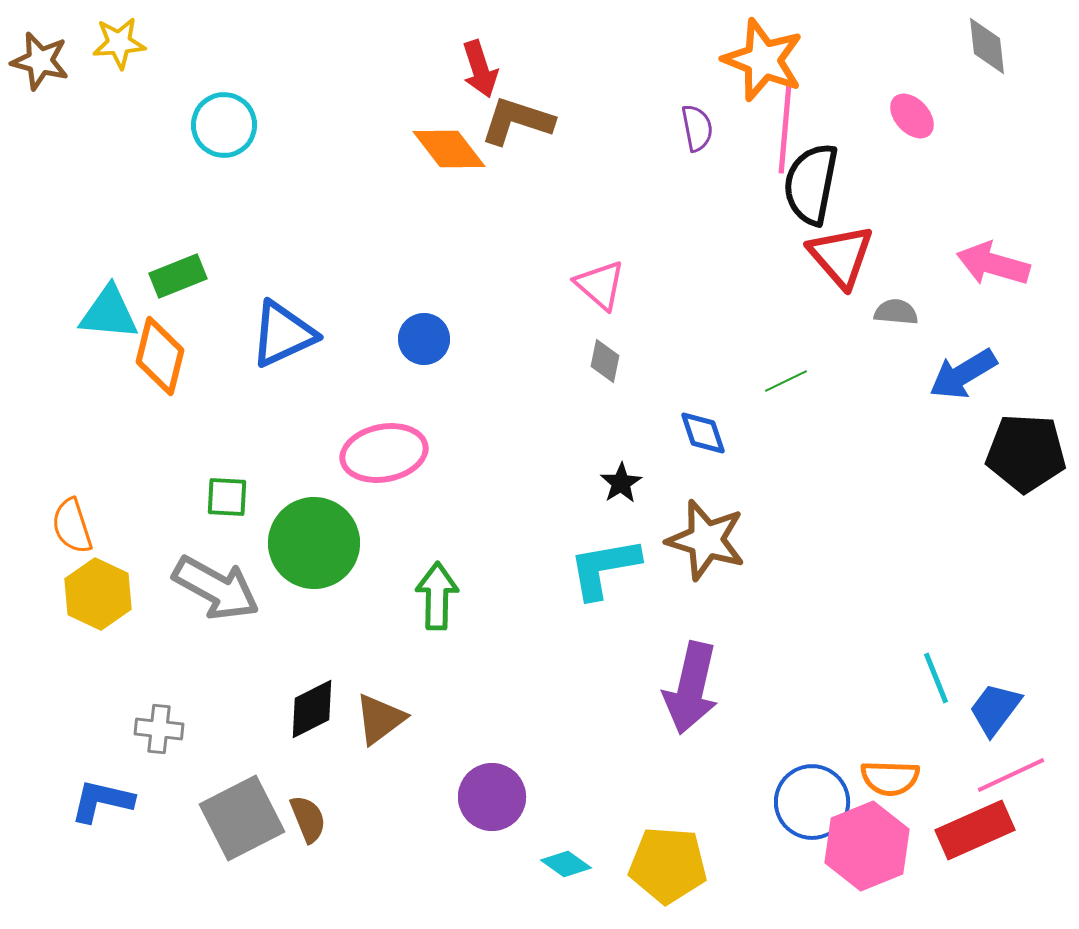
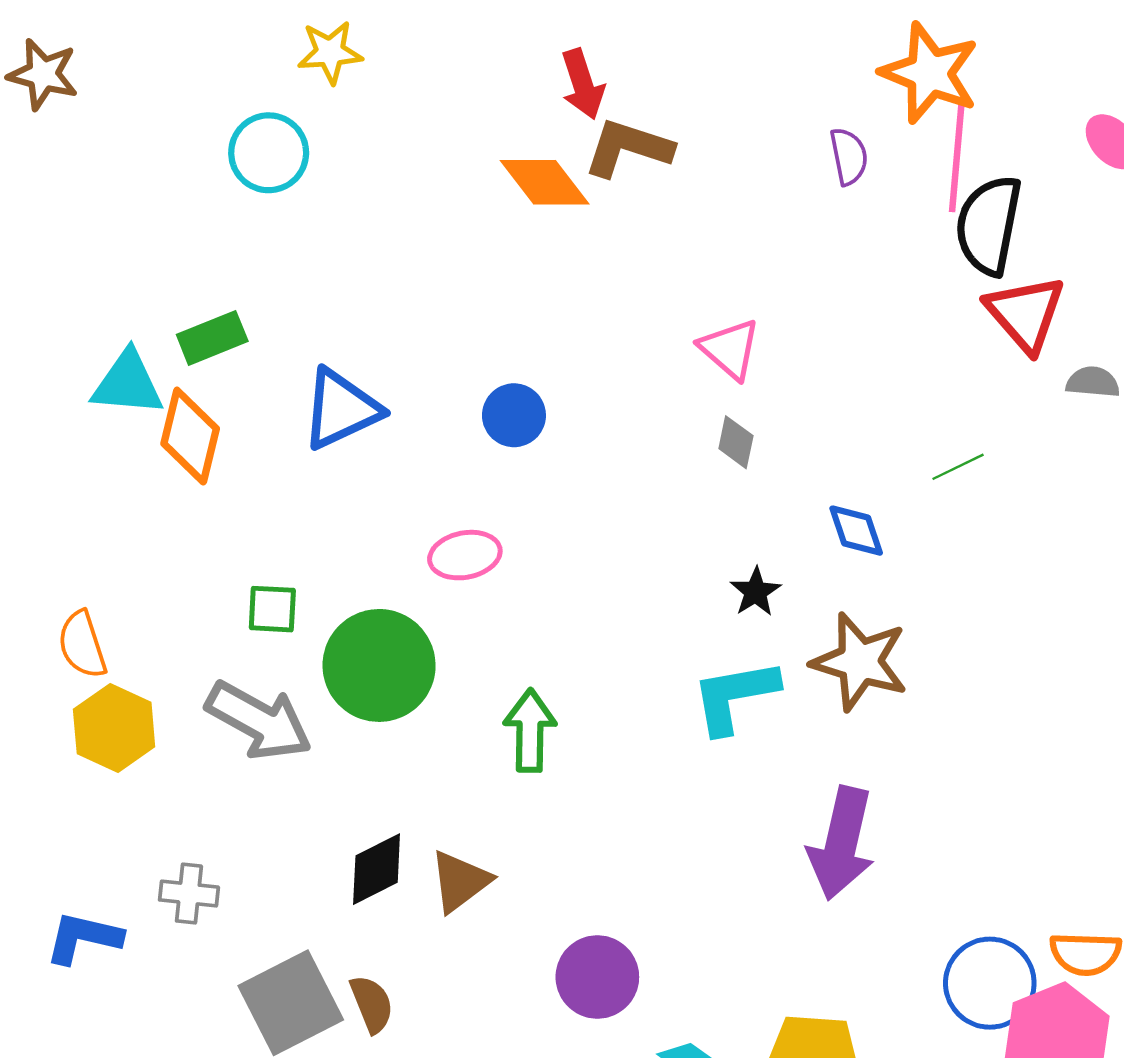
yellow star: (119, 43) -> (330, 52), moved
pink ellipse: (384, 453) -> (465, 555), size x0.7
blue L-shape: (102, 801) -> (83, 938), moved

